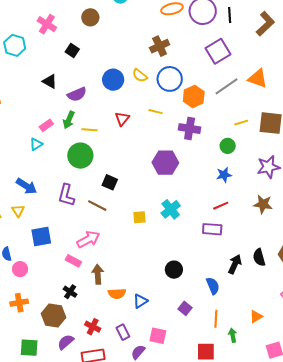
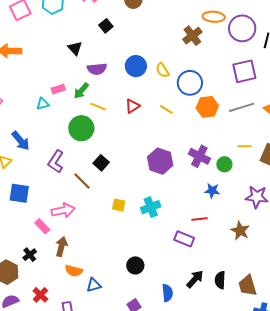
brown cross: (160, 46) -> (192, 36), moved, turned -30
purple cross: (190, 129) -> (199, 156), moved

